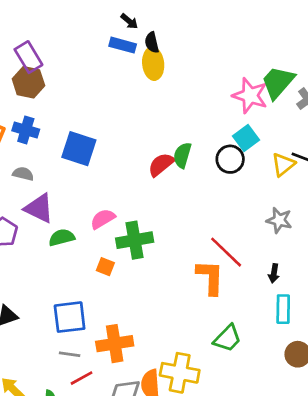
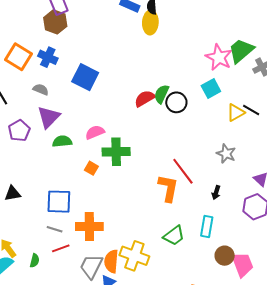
black circle: (230, 159) -> (176, 102), moved
purple triangle: (39, 208) -> (49, 117), turned 40
cyan rectangle: (283, 309) -> (207, 226), moved

